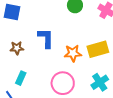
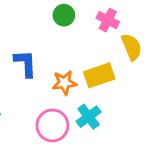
cyan cross: (100, 82) -> (89, 117), moved

